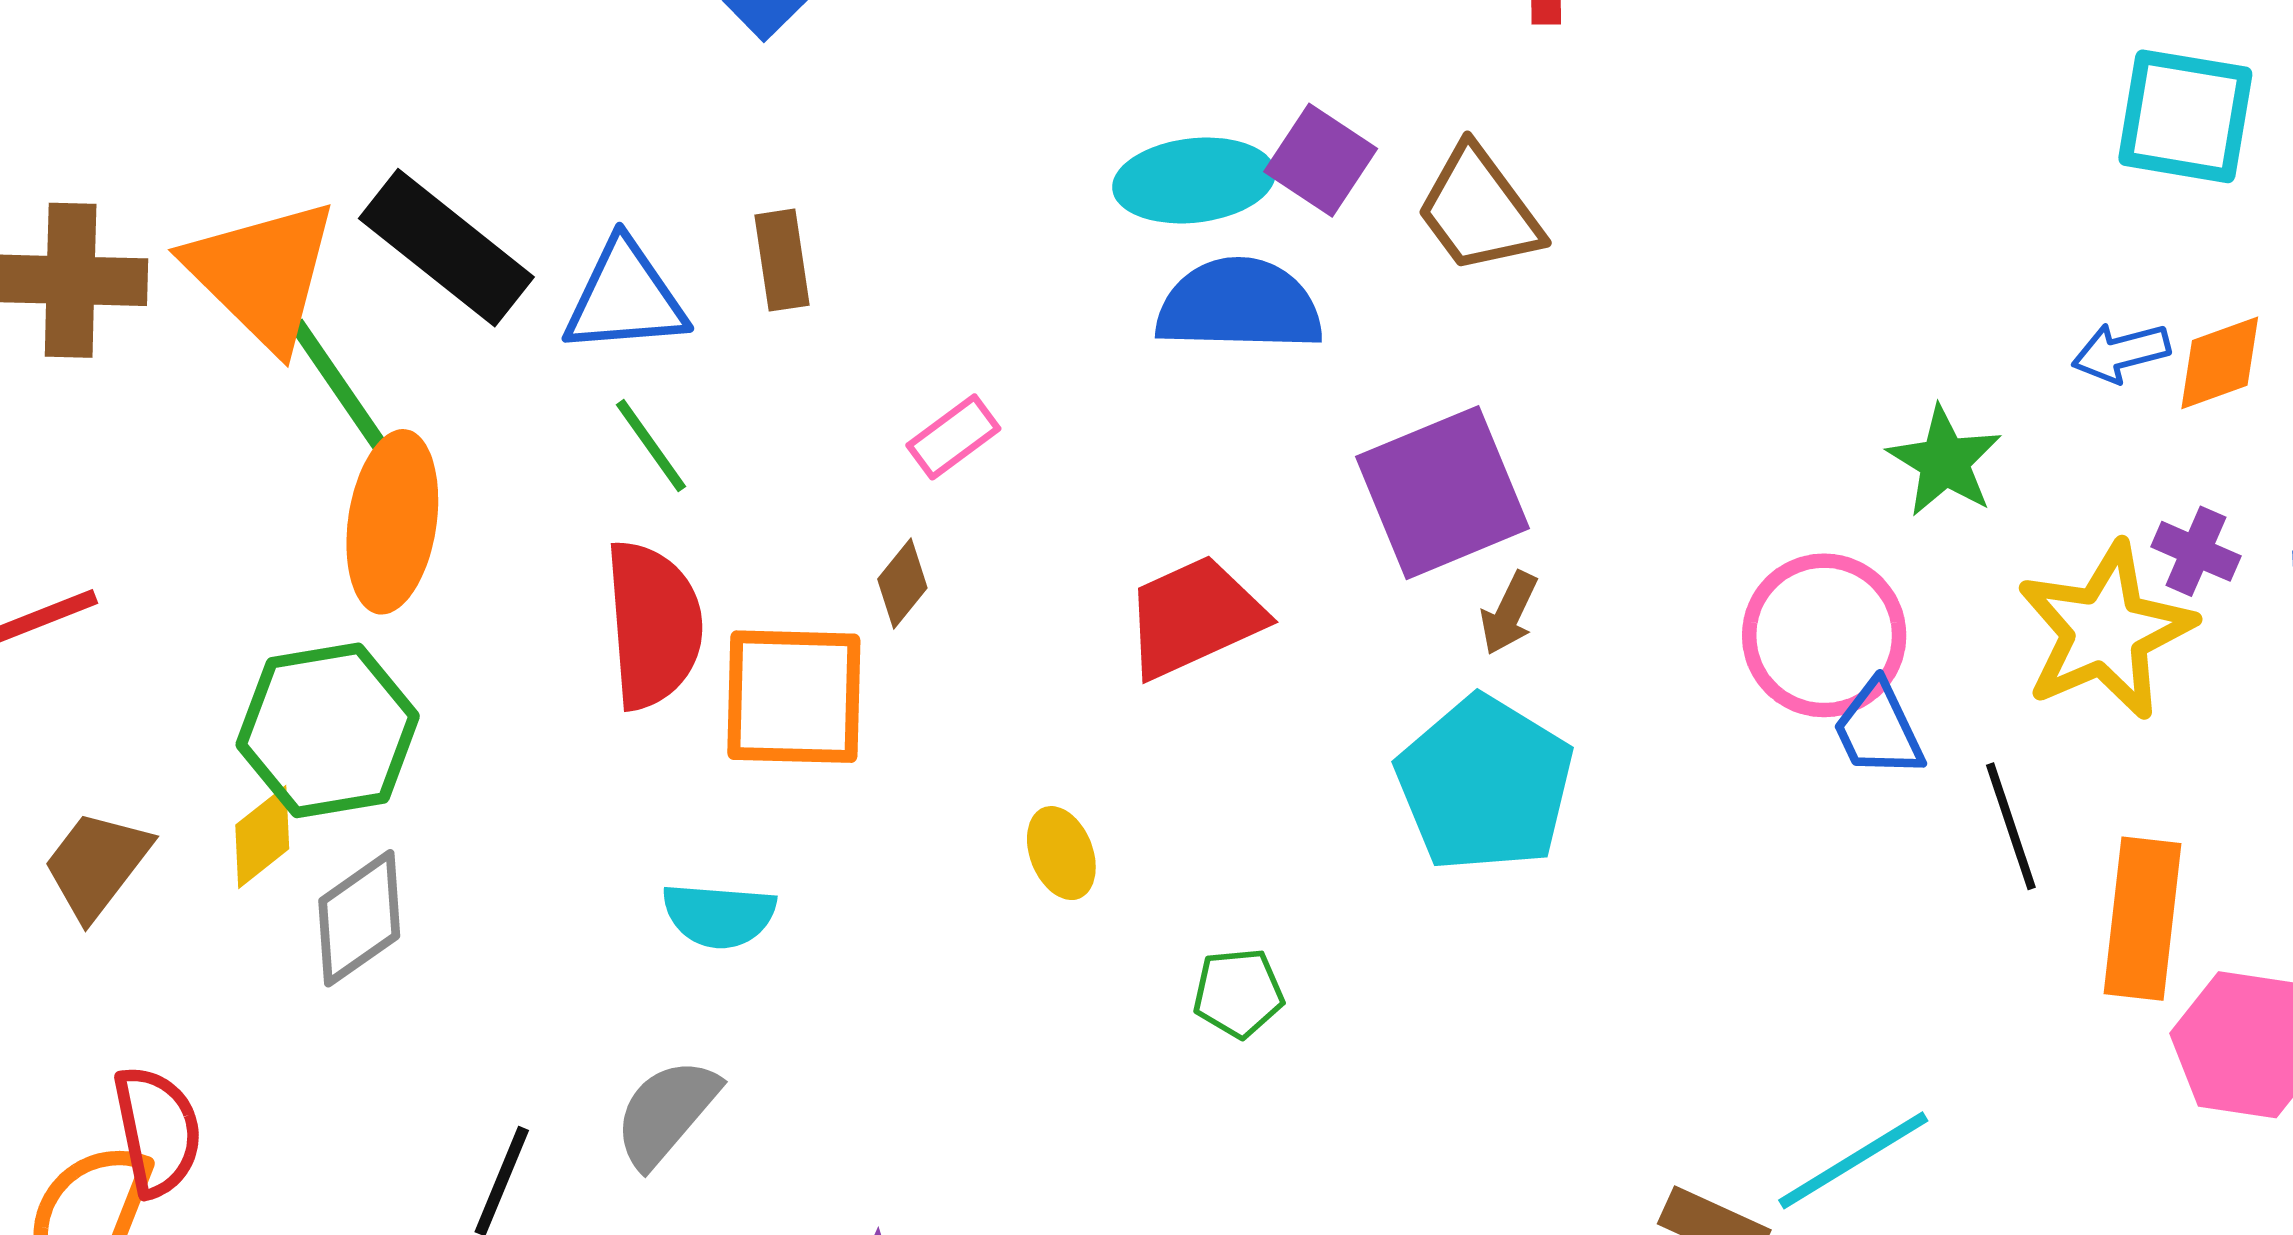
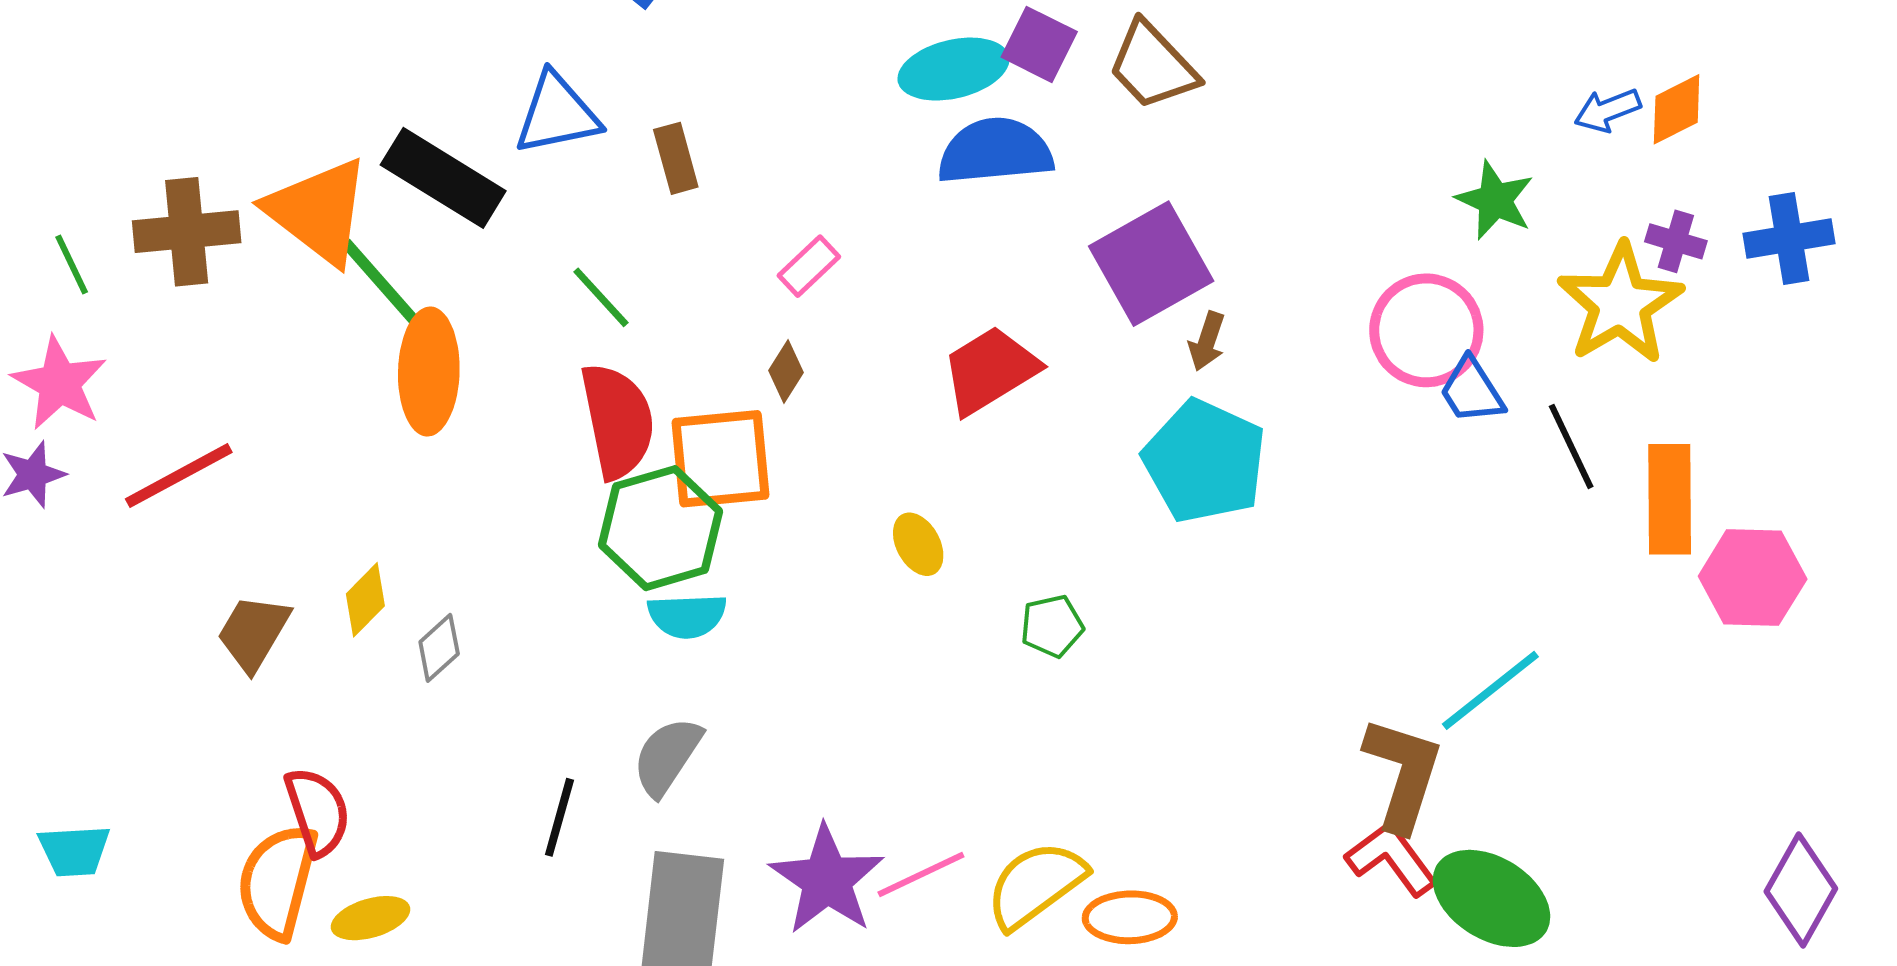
blue triangle: (625, 298) -> (557, 114), moved
green hexagon: (328, 730) -> (661, 528), moved
gray diamond: (359, 918) -> (439, 648), size x0.7

